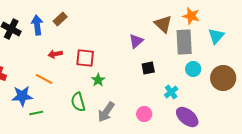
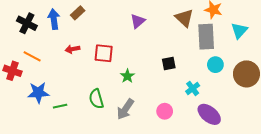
purple triangle: (136, 41) -> (138, 21), moved
orange line: (44, 79) -> (32, 56), moved
green star: (98, 80) -> (127, 76), moved
green line: (36, 113) -> (60, 106), moved

